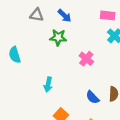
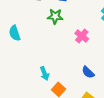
cyan arrow: (48, 84) -> (44, 73), moved, turned -32

